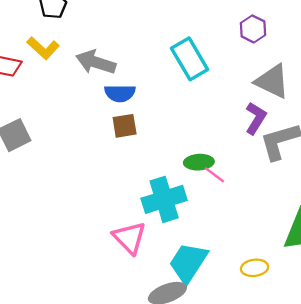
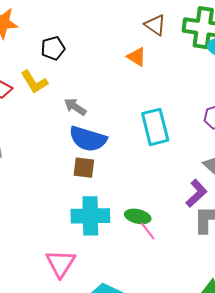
gray arrow: (96, 62) -> (75, 107), size x0.7
blue semicircle: (120, 93) -> (88, 139), size x1.4
cyan cross: (164, 199) -> (90, 216), moved

